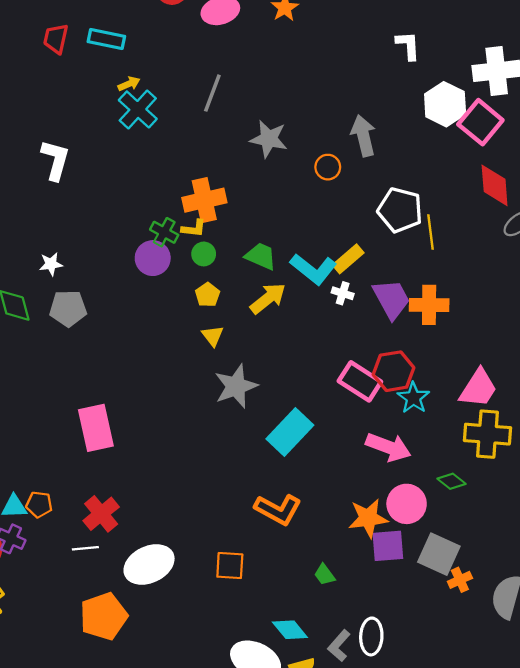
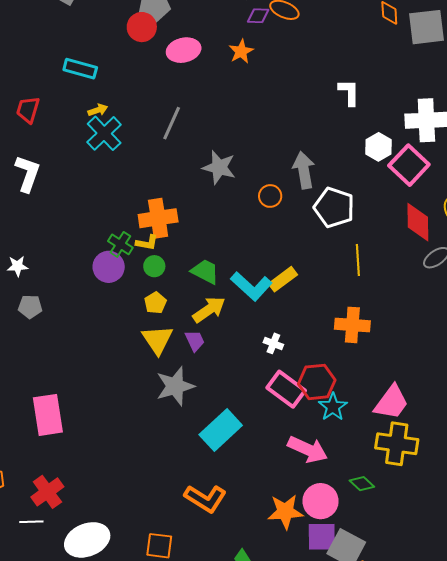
red trapezoid: (56, 39) -> (28, 110), moved
white hexagon: (445, 104) -> (379, 147), size x0.7
white pentagon: (400, 210) -> (334, 207), moved
white cross: (343, 293) -> (273, 343), moved
purple trapezoid: (391, 299) -> (195, 341), moved, size x0.6
gray pentagon: (68, 308) -> (30, 307), size x0.7
yellow triangle: (213, 336) -> (157, 340), size x1.6
purple square: (388, 546) -> (322, 537), moved

